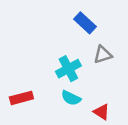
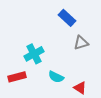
cyan cross: (68, 69) -> (34, 54), moved

